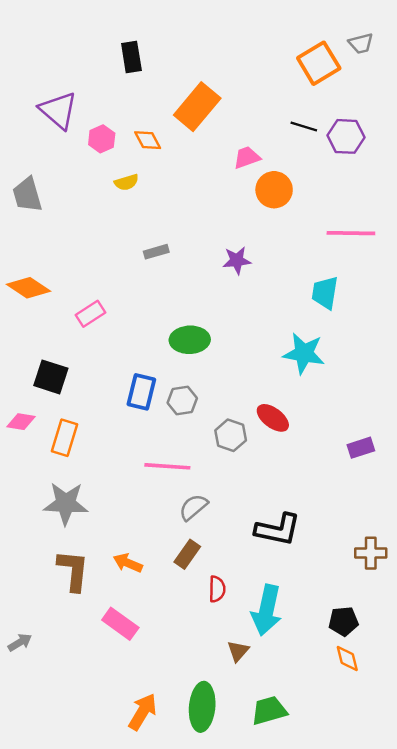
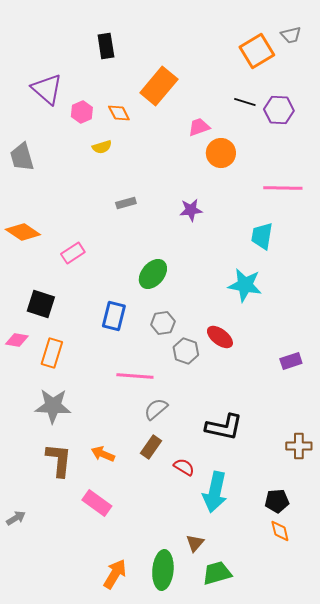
green ellipse: (190, 340) -> (153, 274), turned -48
gray hexagon: (182, 401) -> (163, 323), moved
red semicircle: (217, 589) -> (184, 467), moved, turned -60
brown triangle: (238, 651) -> (195, 543), moved

